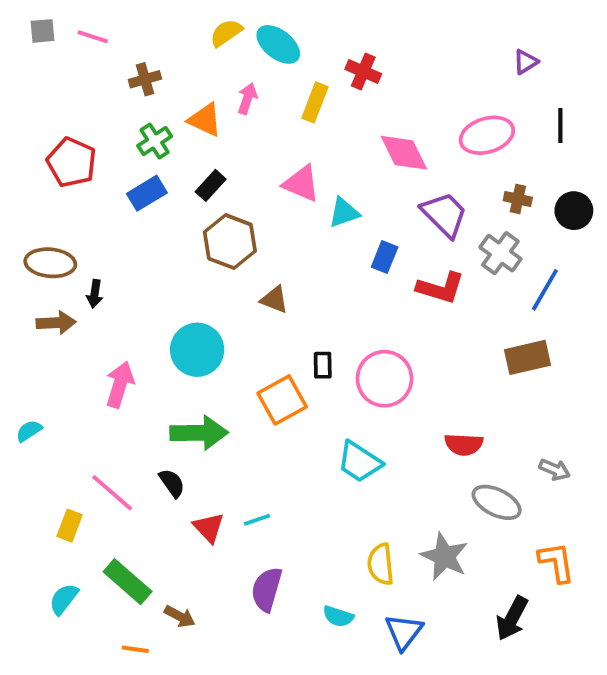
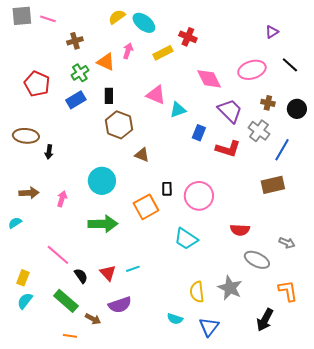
gray square: (43, 31) -> (22, 16), size x1.5
yellow rectangle: (315, 102) -> (163, 53), turned 42
black line: (560, 126) -> (290, 65), turned -48
black rectangle: (211, 185) -> (109, 96), turned -42
brown arrow: (56, 323) -> (29, 193), moved
pink arrow: (120, 385) -> (62, 199), size x0.7
black semicircle: (172, 483) -> (81, 276), moved
yellow rectangle: (70, 526) -> (23, 278), moved
purple semicircle: (267, 589) -> (120, 305), moved, turned -125
cyan semicircle: (64, 599) -> (25, 301), moved

